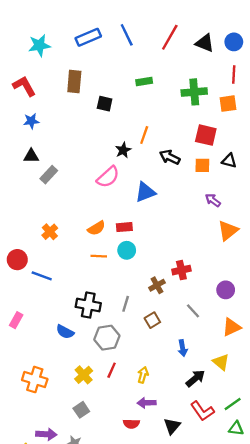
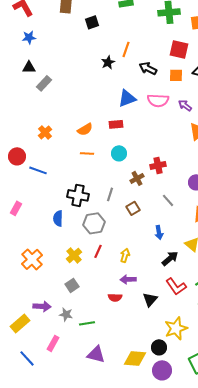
black square: (105, 104) -> (92, 22), turned -32
pink semicircle: (108, 177) -> (158, 100), moved, turned 45
red rectangle: (124, 227) -> (116, 124), moved
cyan circle: (127, 250) -> (119, 153), moved
blue semicircle: (65, 332) -> (58, 218), turned 63
orange cross: (35, 380) -> (32, 259), turned 30

